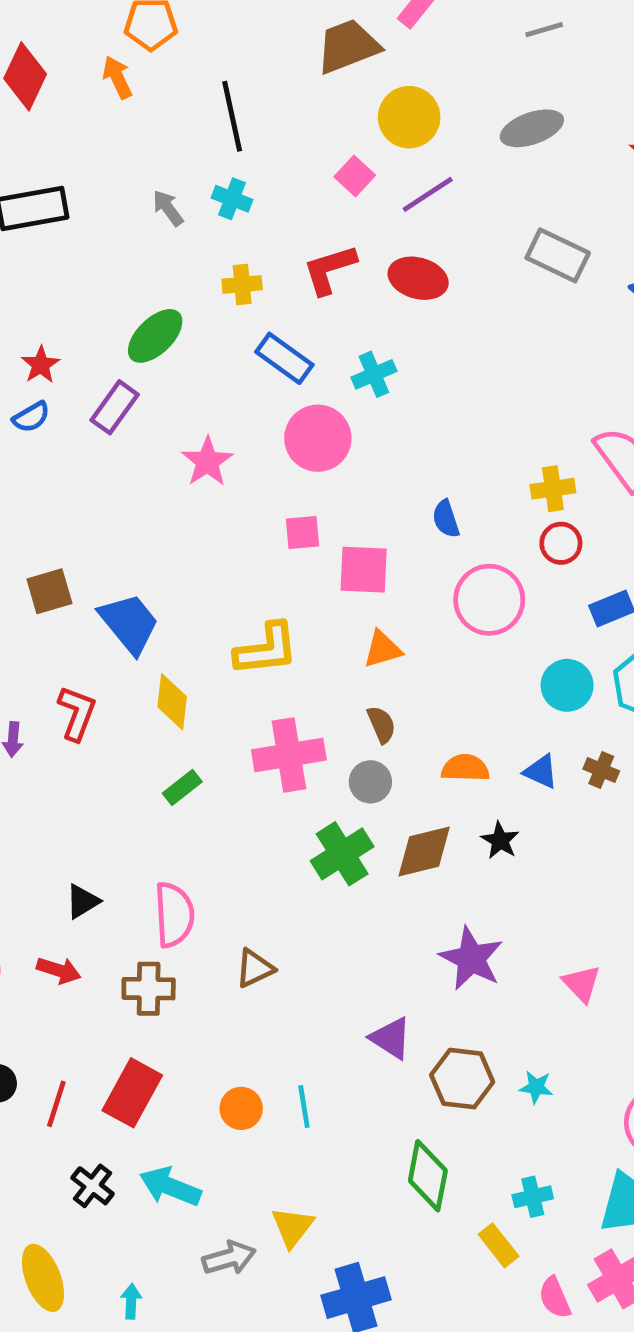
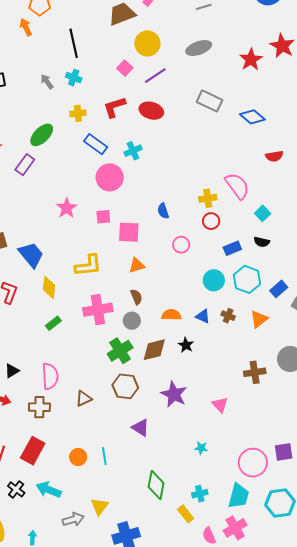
pink star: (207, 462) -> (67, 208), moved
pink circle: (489, 600) -> (181, 245), size x0.6
brown hexagon: (462, 1079) -> (125, 386), moved

